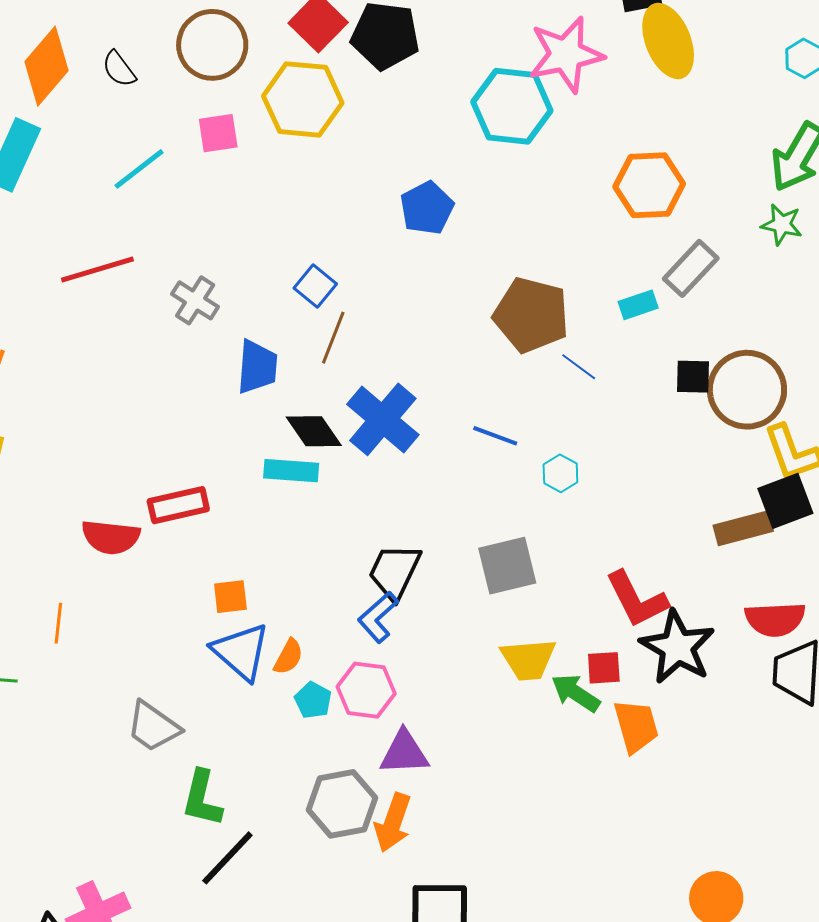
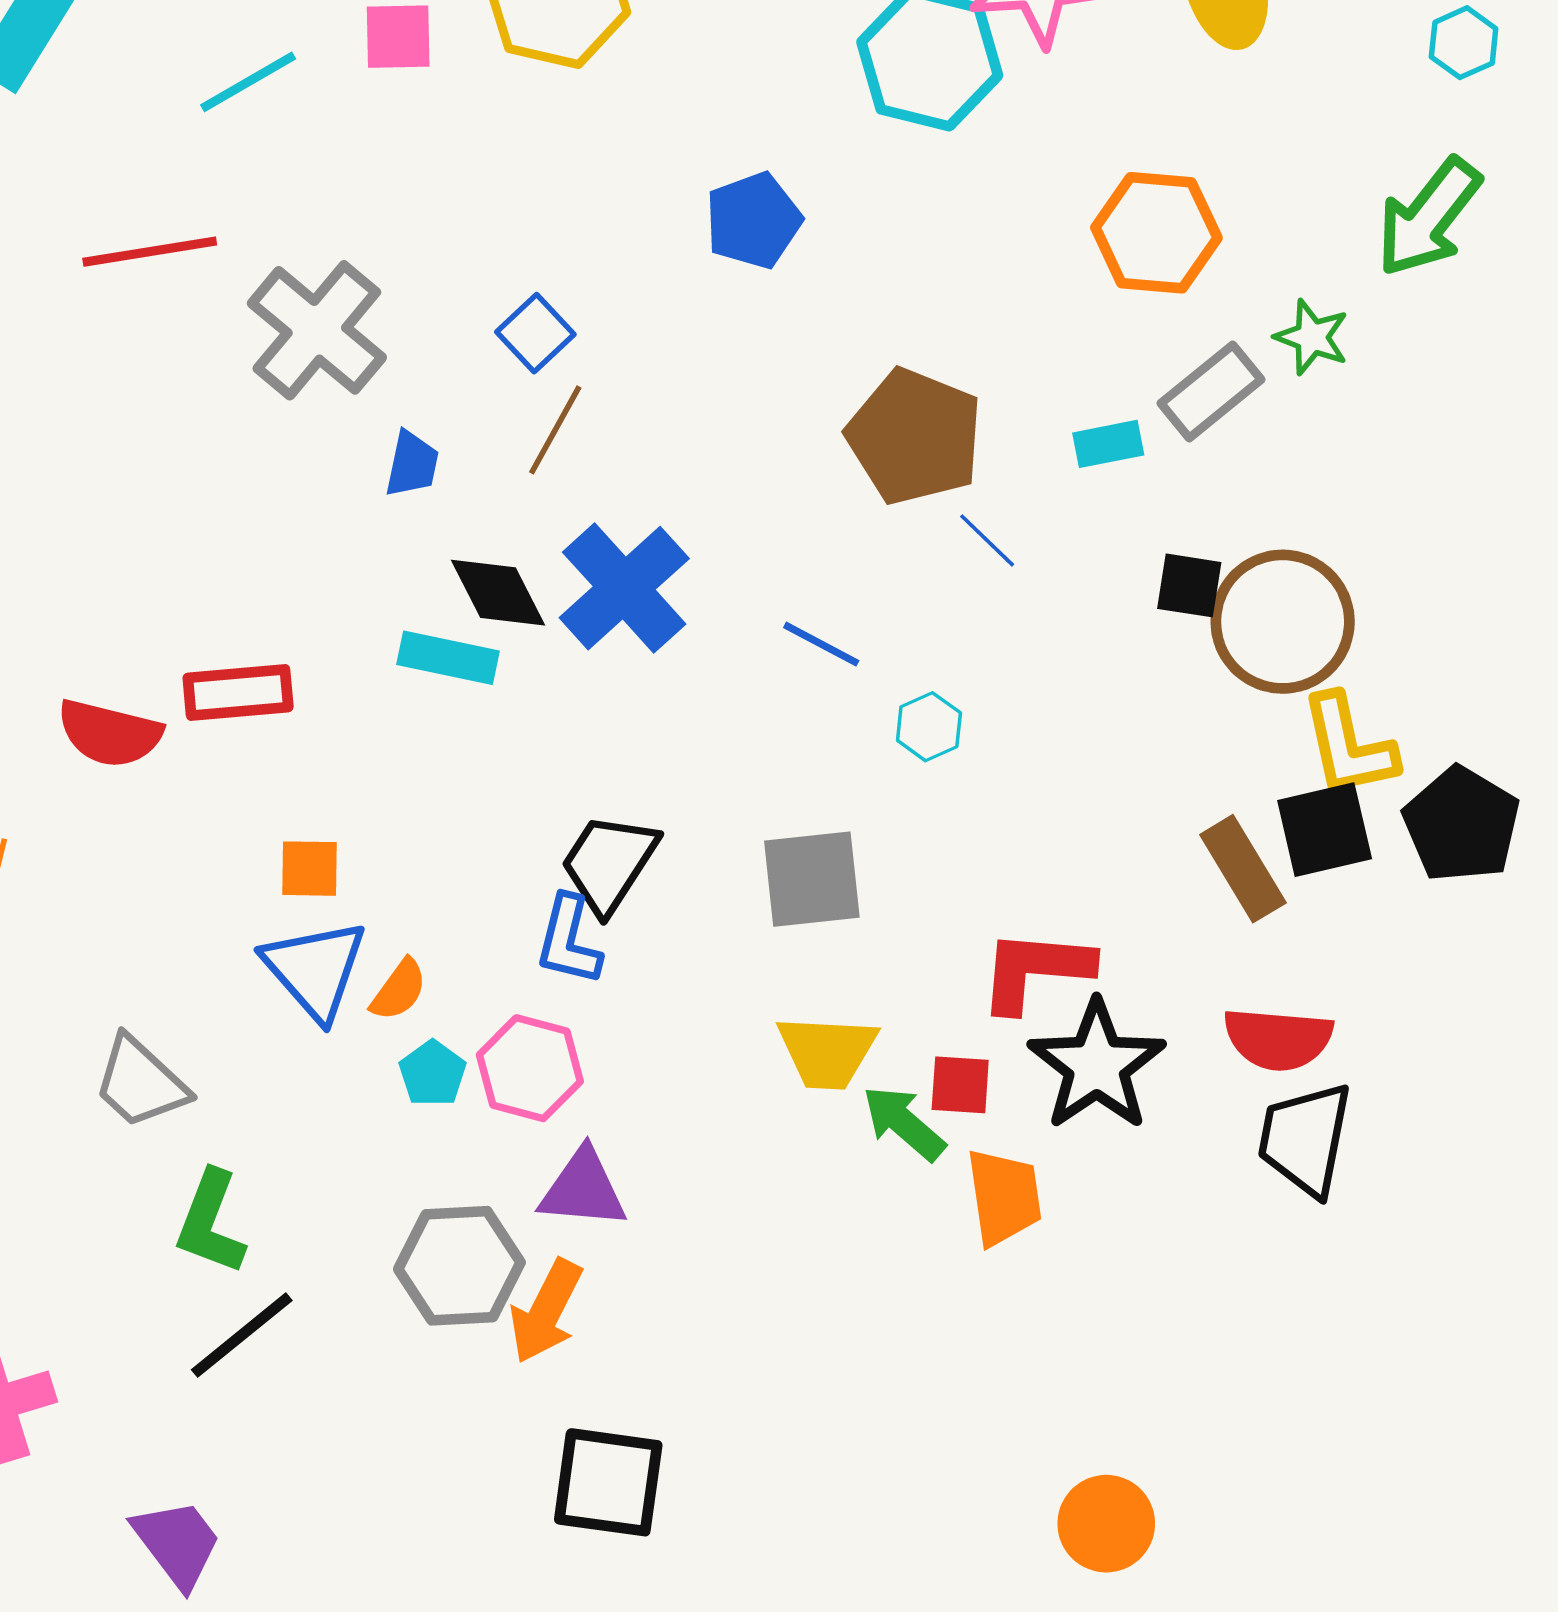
green star: (782, 225) -> (1312, 337), moved
gray cross: (195, 300) -> (317, 330), size x1.6
blue trapezoid: (257, 367) -> (412, 464), size x0.7
brown rectangle: (743, 528) -> (1243, 869), turned 66
red L-shape: (637, 599) -> (1035, 970), turned 114
blue L-shape: (378, 617) -> (569, 940), turned -42

